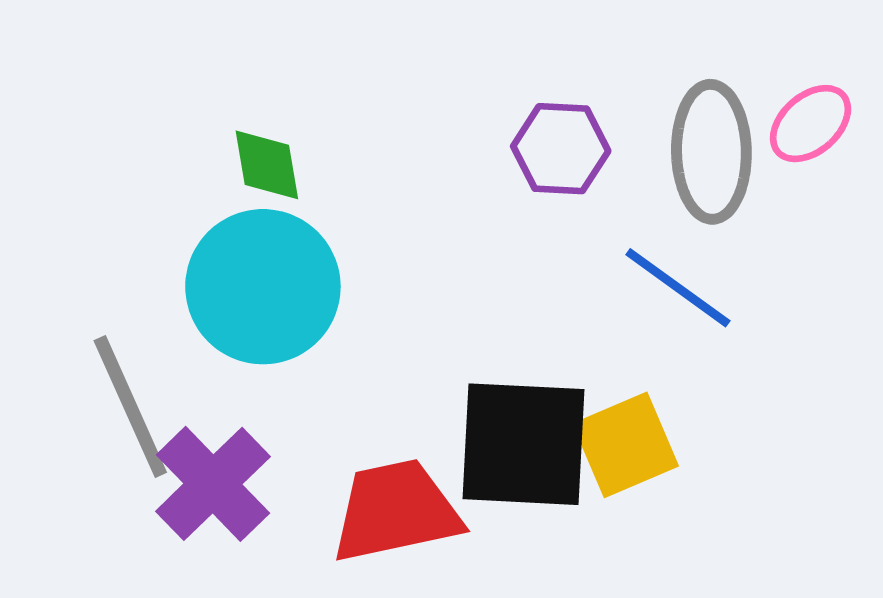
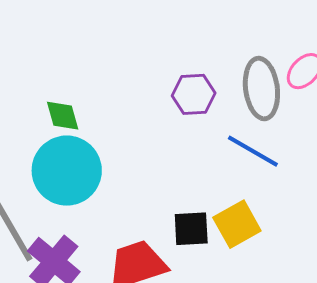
black square: (524, 444) -> (191, 229), size x0.6

